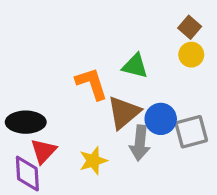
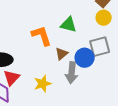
brown triangle: (124, 112) -> (62, 54), size x0.6
gray square: (191, 132) -> (100, 47), moved

